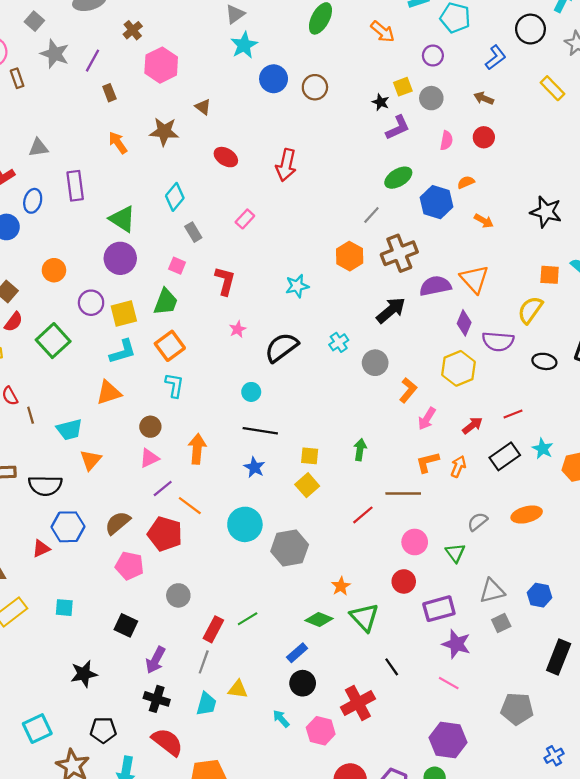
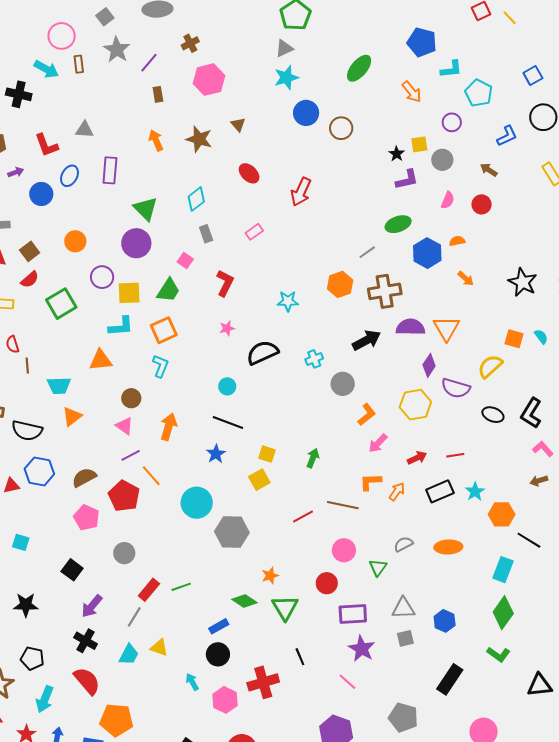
pink triangle: (149, 458) -> (124, 426), turned 48

